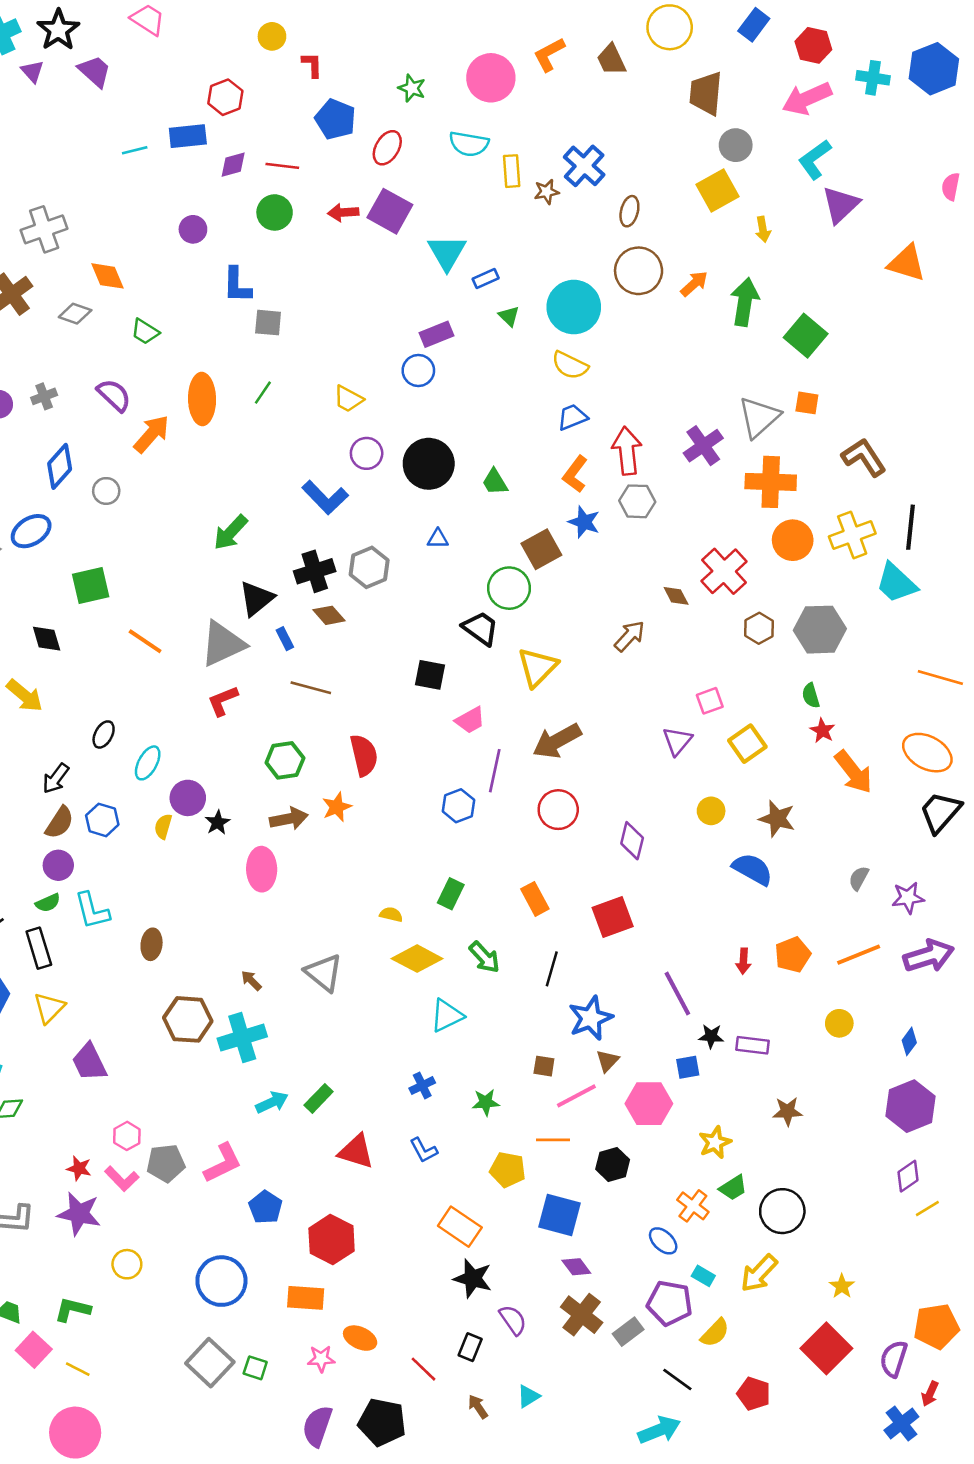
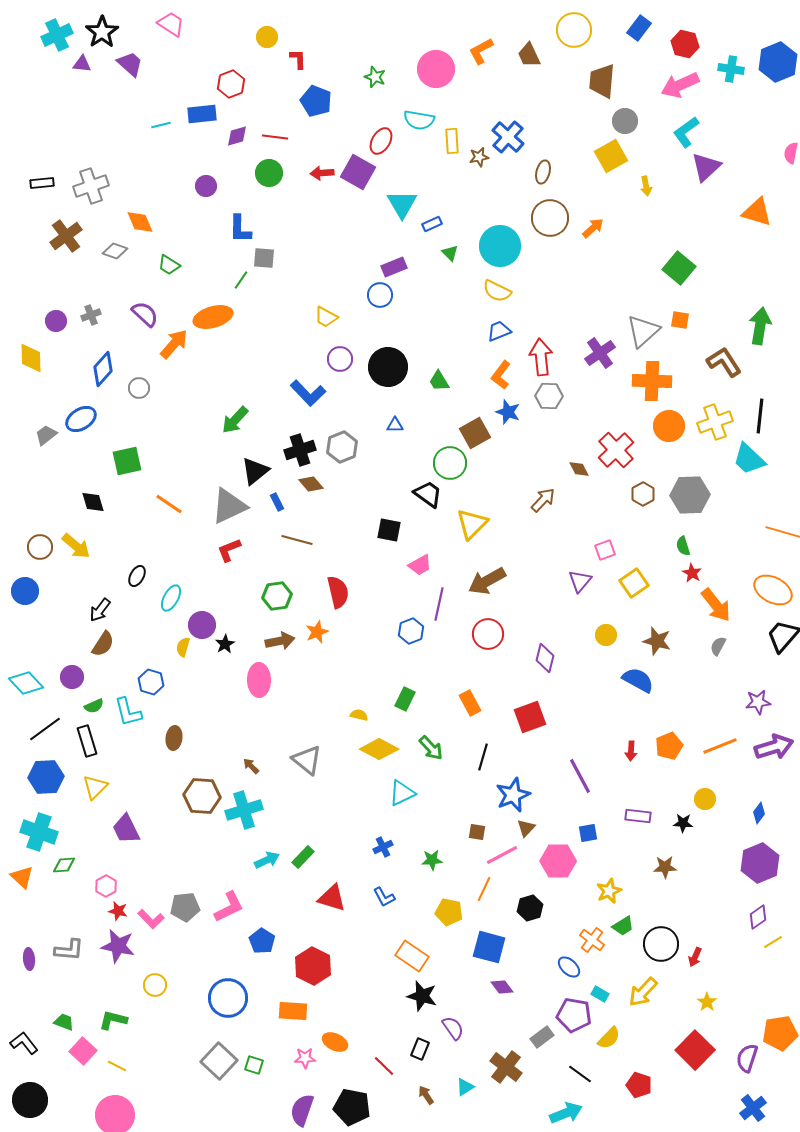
purple triangle: (32, 71) -> (82, 64), turned -42
red ellipse: (387, 148) -> (381, 141), moved
green arrow: (745, 302) -> (760, 326), moved
green line: (263, 393) -> (241, 280), moved
orange ellipse: (202, 399) -> (213, 317), turned 75
blue hexagon: (102, 820) -> (151, 682), moved
purple circle: (58, 865) -> (72, 677), moved
gray semicircle: (859, 878) -> (718, 646), moved
black star: (711, 1036) -> (683, 823), moved
pink hexagon: (127, 1136) -> (106, 886), moved
orange line: (553, 1140) -> (484, 889), turned -65
brown cross: (582, 1315) -> (506, 1067), moved
red arrow: (930, 1394) -> (695, 957), moved

